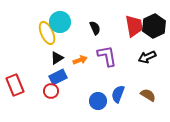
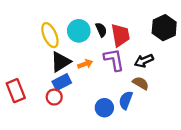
cyan circle: (60, 22) -> (79, 31), moved
red trapezoid: (134, 26) -> (120, 35), moved
black arrow: (147, 57) -> (144, 61), moved
black triangle: (57, 58) -> (61, 62), size x1.5
brown semicircle: (148, 95) -> (141, 83), moved

